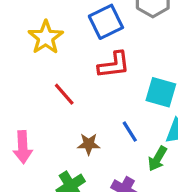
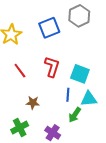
red L-shape: (114, 65) -> (52, 67), moved, turned -70
blue line: (130, 132) -> (68, 95), moved, turned 32

